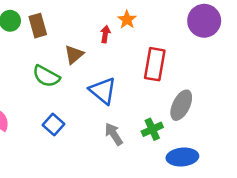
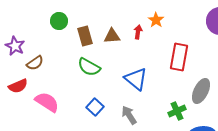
brown rectangle: (38, 26) -> (85, 36), moved
brown triangle: (74, 55) -> (112, 36), moved, turned 36
gray arrow: (114, 134) -> (129, 115), moved

